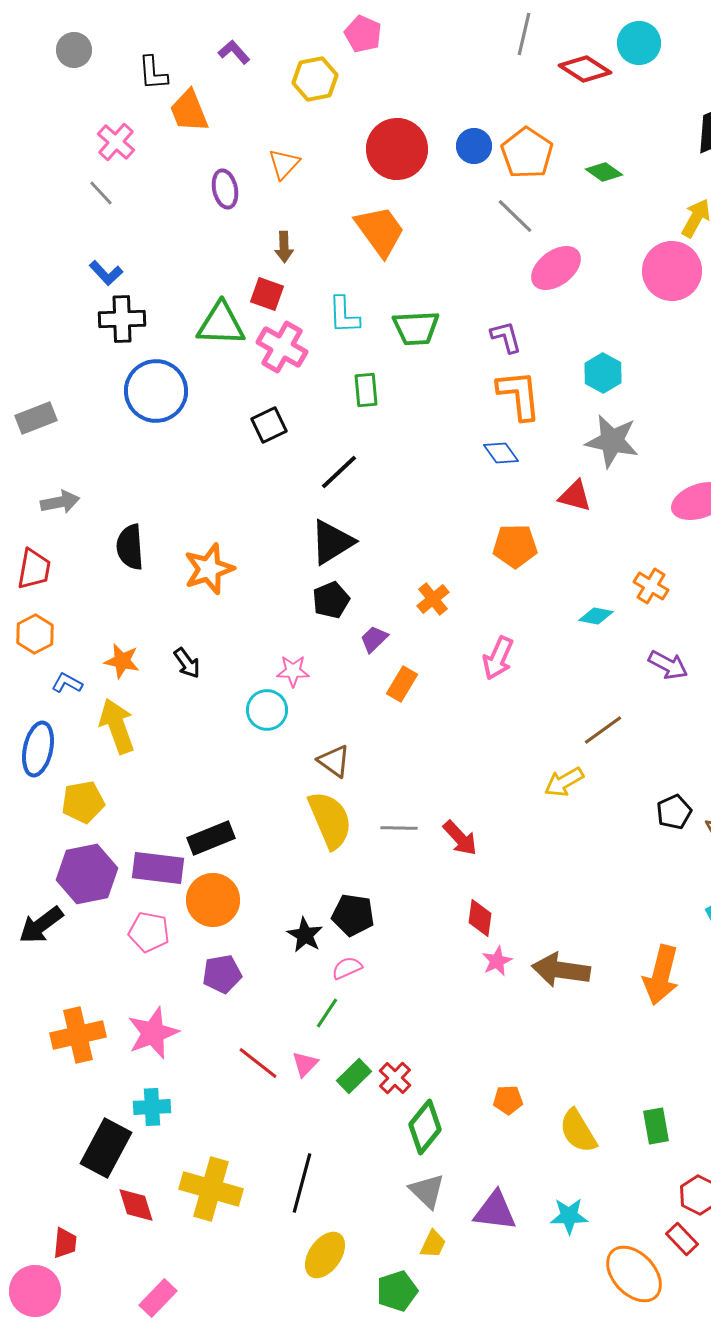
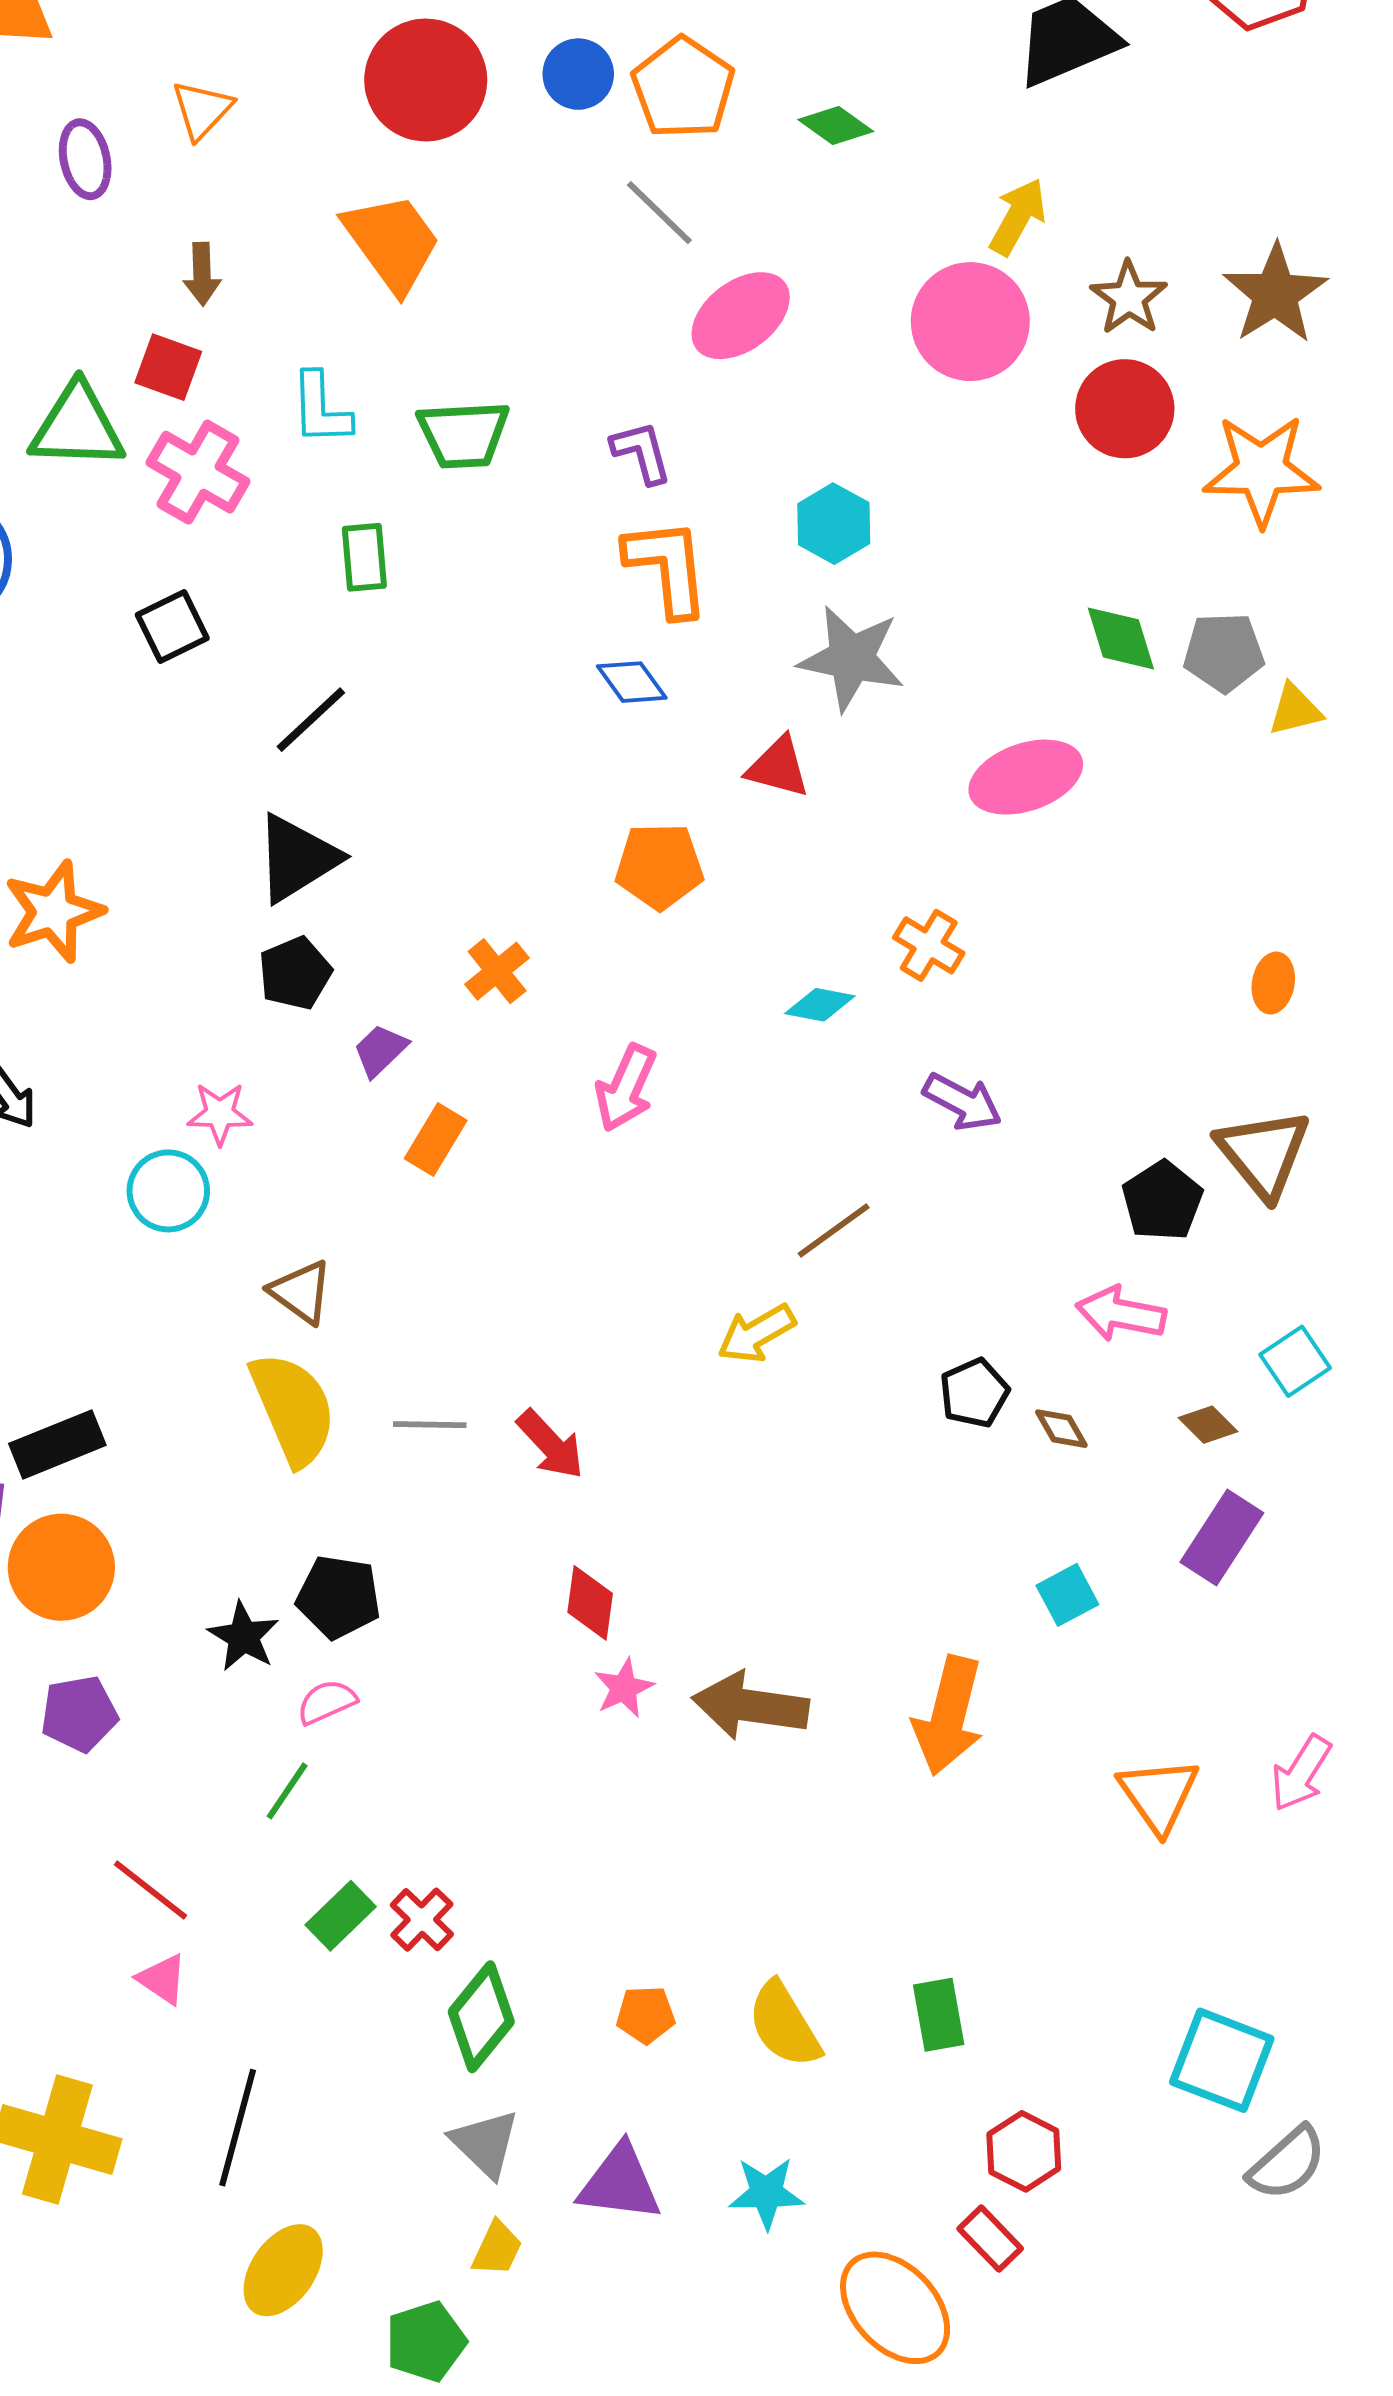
pink triangle: (305, 1064) -> (162, 1979), moved, turned -40
orange pentagon: (508, 1100) -> (646, 2015), moved

